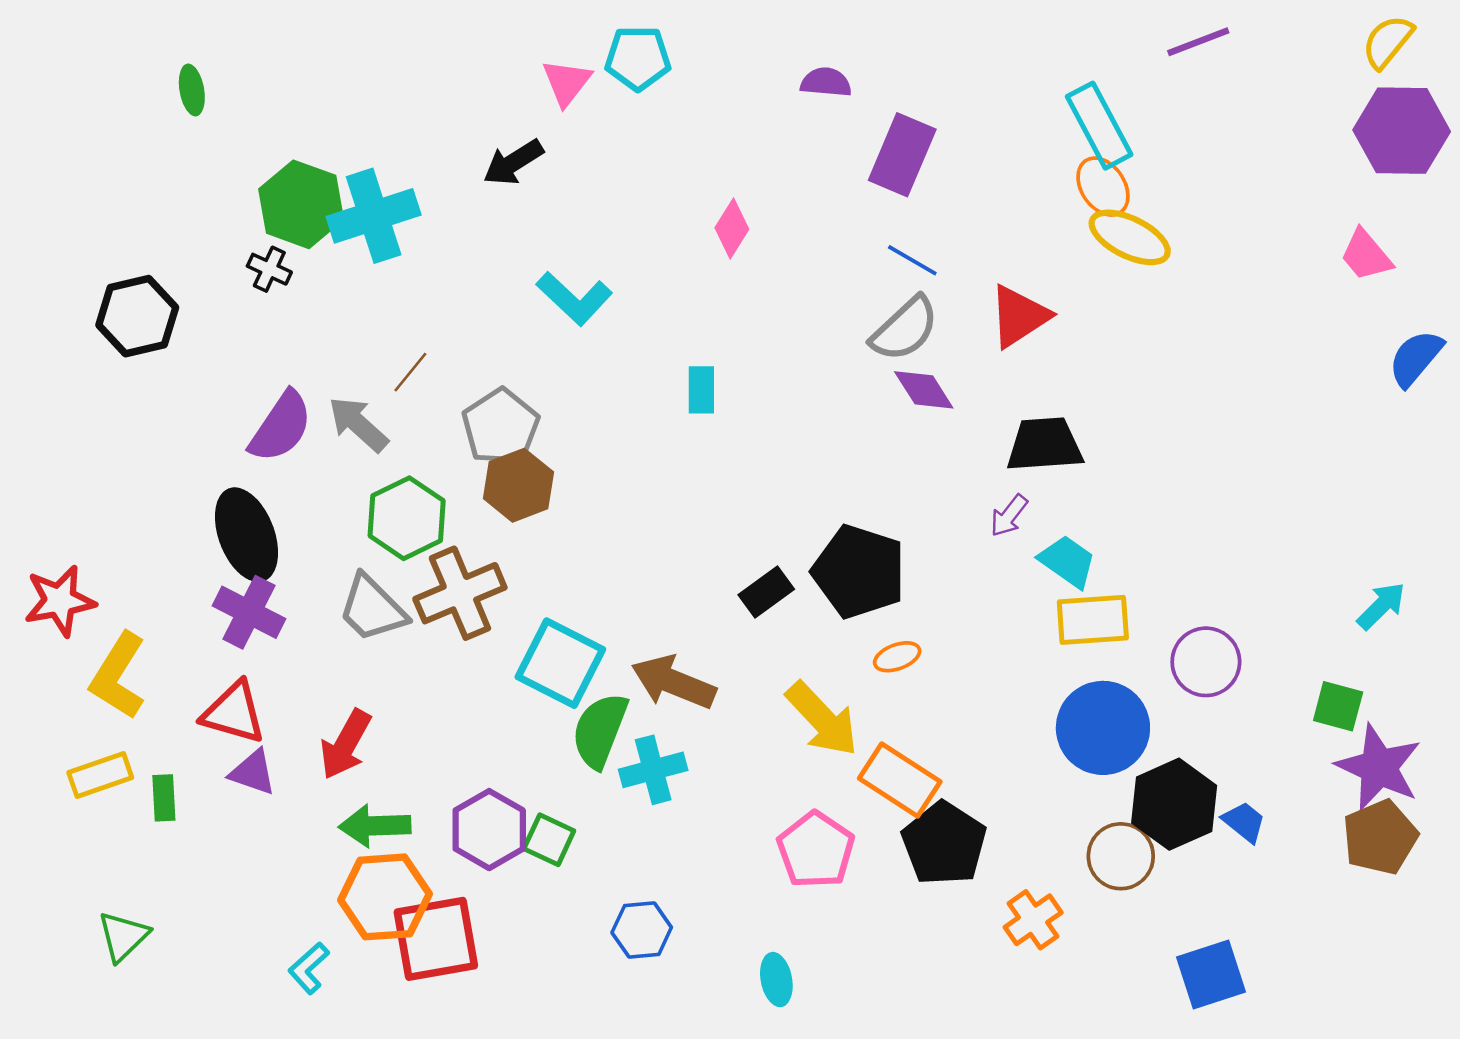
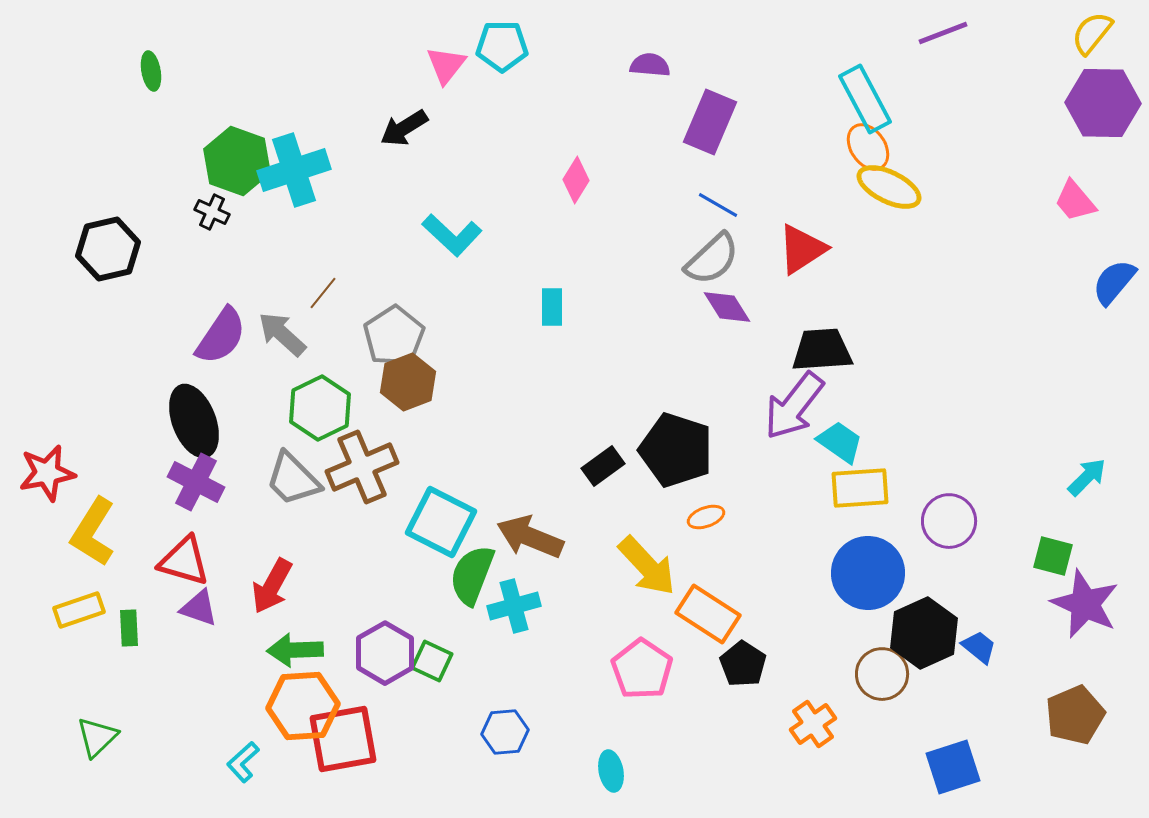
purple arrow: (1009, 516) -> (794, 406), size x2.0
brown pentagon: (1380, 837) -> (1075, 715), moved
black pentagon: (944, 844) -> (743, 664), size x0.7

